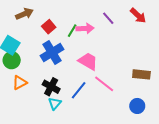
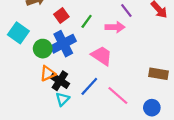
pink arrow: (85, 28) -> (115, 27), moved
green circle: (12, 60) -> (43, 49), moved
orange triangle: (20, 83) -> (48, 73), moved
pink line: (104, 84) -> (118, 96), moved

